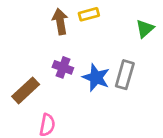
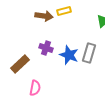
brown arrow: (60, 21) -> (44, 16), turned 108

